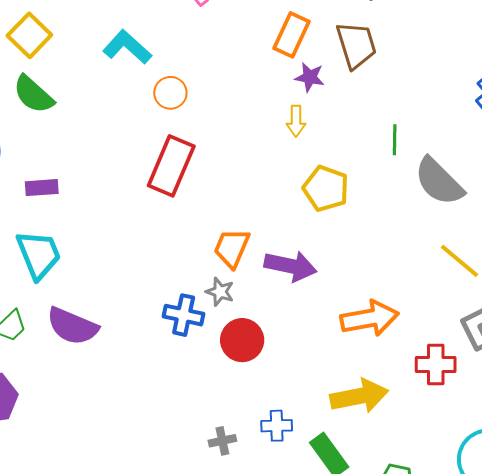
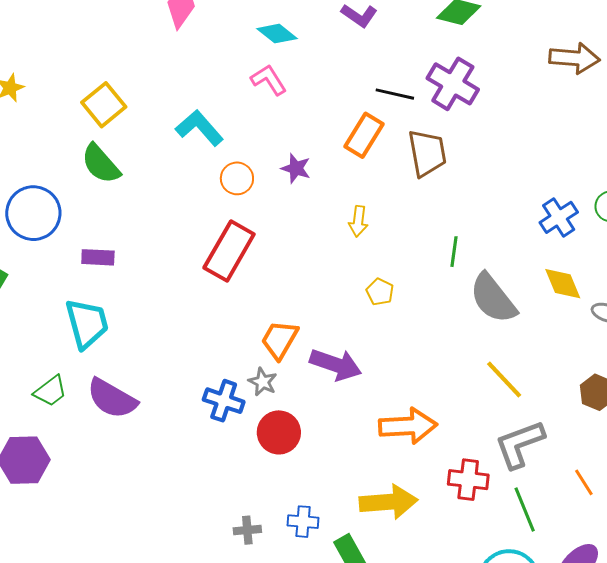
purple star: (310, 77) -> (296, 168), moved
yellow pentagon: (326, 189) -> (380, 292), size x0.6

